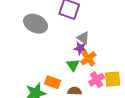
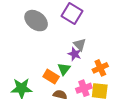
orange cross: (88, 58) -> (100, 68), moved
orange rectangle: (53, 82) -> (51, 77), moved

